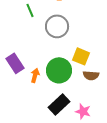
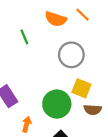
gray circle: (57, 26) -> (71, 55), moved
orange arrow: (35, 75) -> (27, 124), moved

